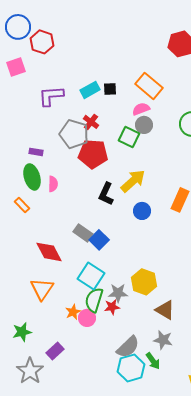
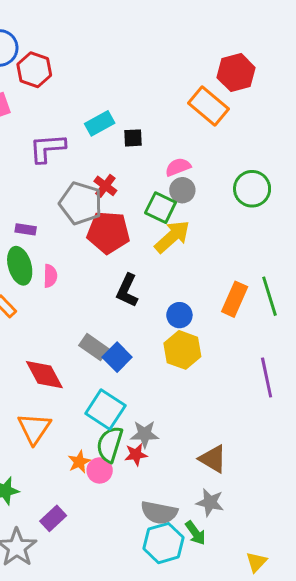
orange rectangle: (149, 86) -> (208, 106), moved
cyan rectangle: (90, 90) -> (100, 123), moved
yellow arrow: (133, 181) -> (172, 237), moved
yellow hexagon: (144, 282) -> (182, 350), moved
gray semicircle: (128, 347) -> (159, 513), turned 55

